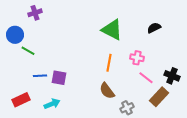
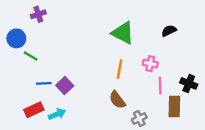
purple square: (59, 78) -> (65, 86), turned 35
pink line: (146, 78) -> (160, 86), turned 49
brown rectangle: (159, 97) -> (174, 106), turned -42
red rectangle: (21, 100) -> (34, 110), moved

